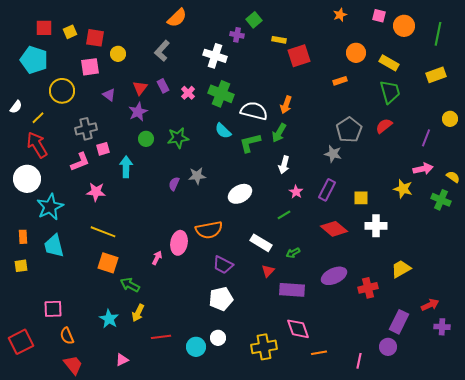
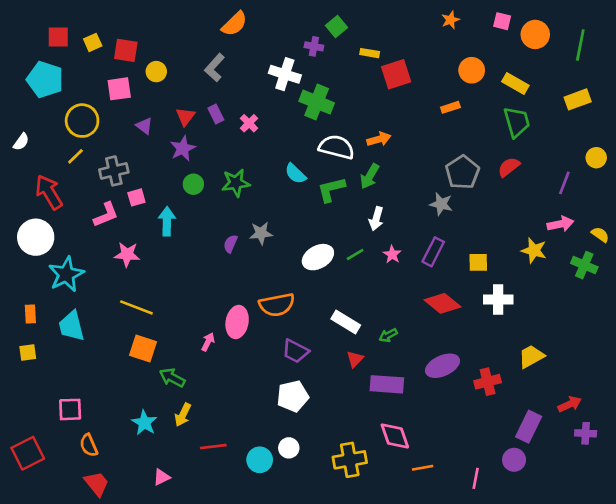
green cross: (221, 94) -> (317, 102), moved
orange arrow: (286, 105) -> (379, 139), turned -126
yellow line: (38, 118) -> (75, 156), moved
green line: (284, 215) -> (355, 254), moved

